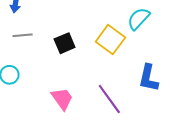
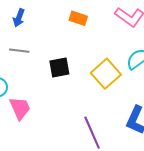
pink trapezoid: (62, 99) -> (20, 108), moved

